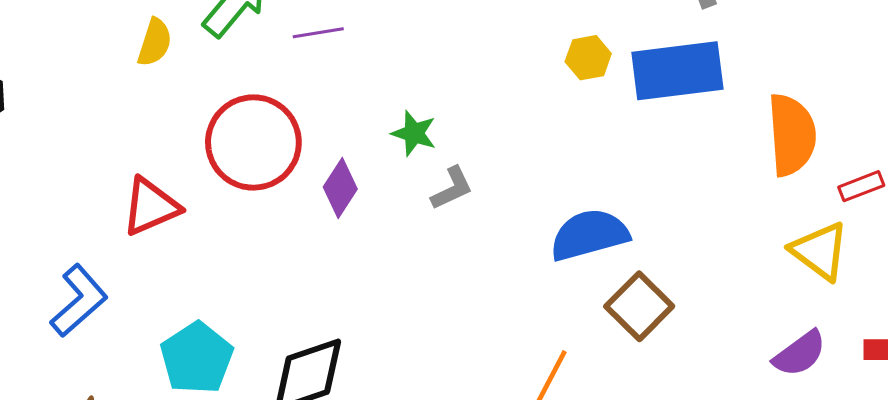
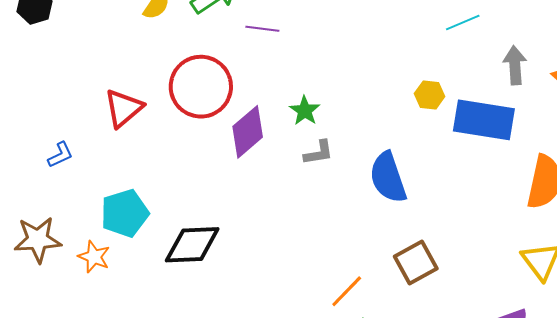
purple diamond: (340, 188) -> (248, 132), size x1.4
red triangle: (151, 207) -> (124, 108), turned -33
blue semicircle: (589, 235) -> (388, 177), moved, turned -110
blue L-shape: (79, 301) -> (60, 155), size x0.6

